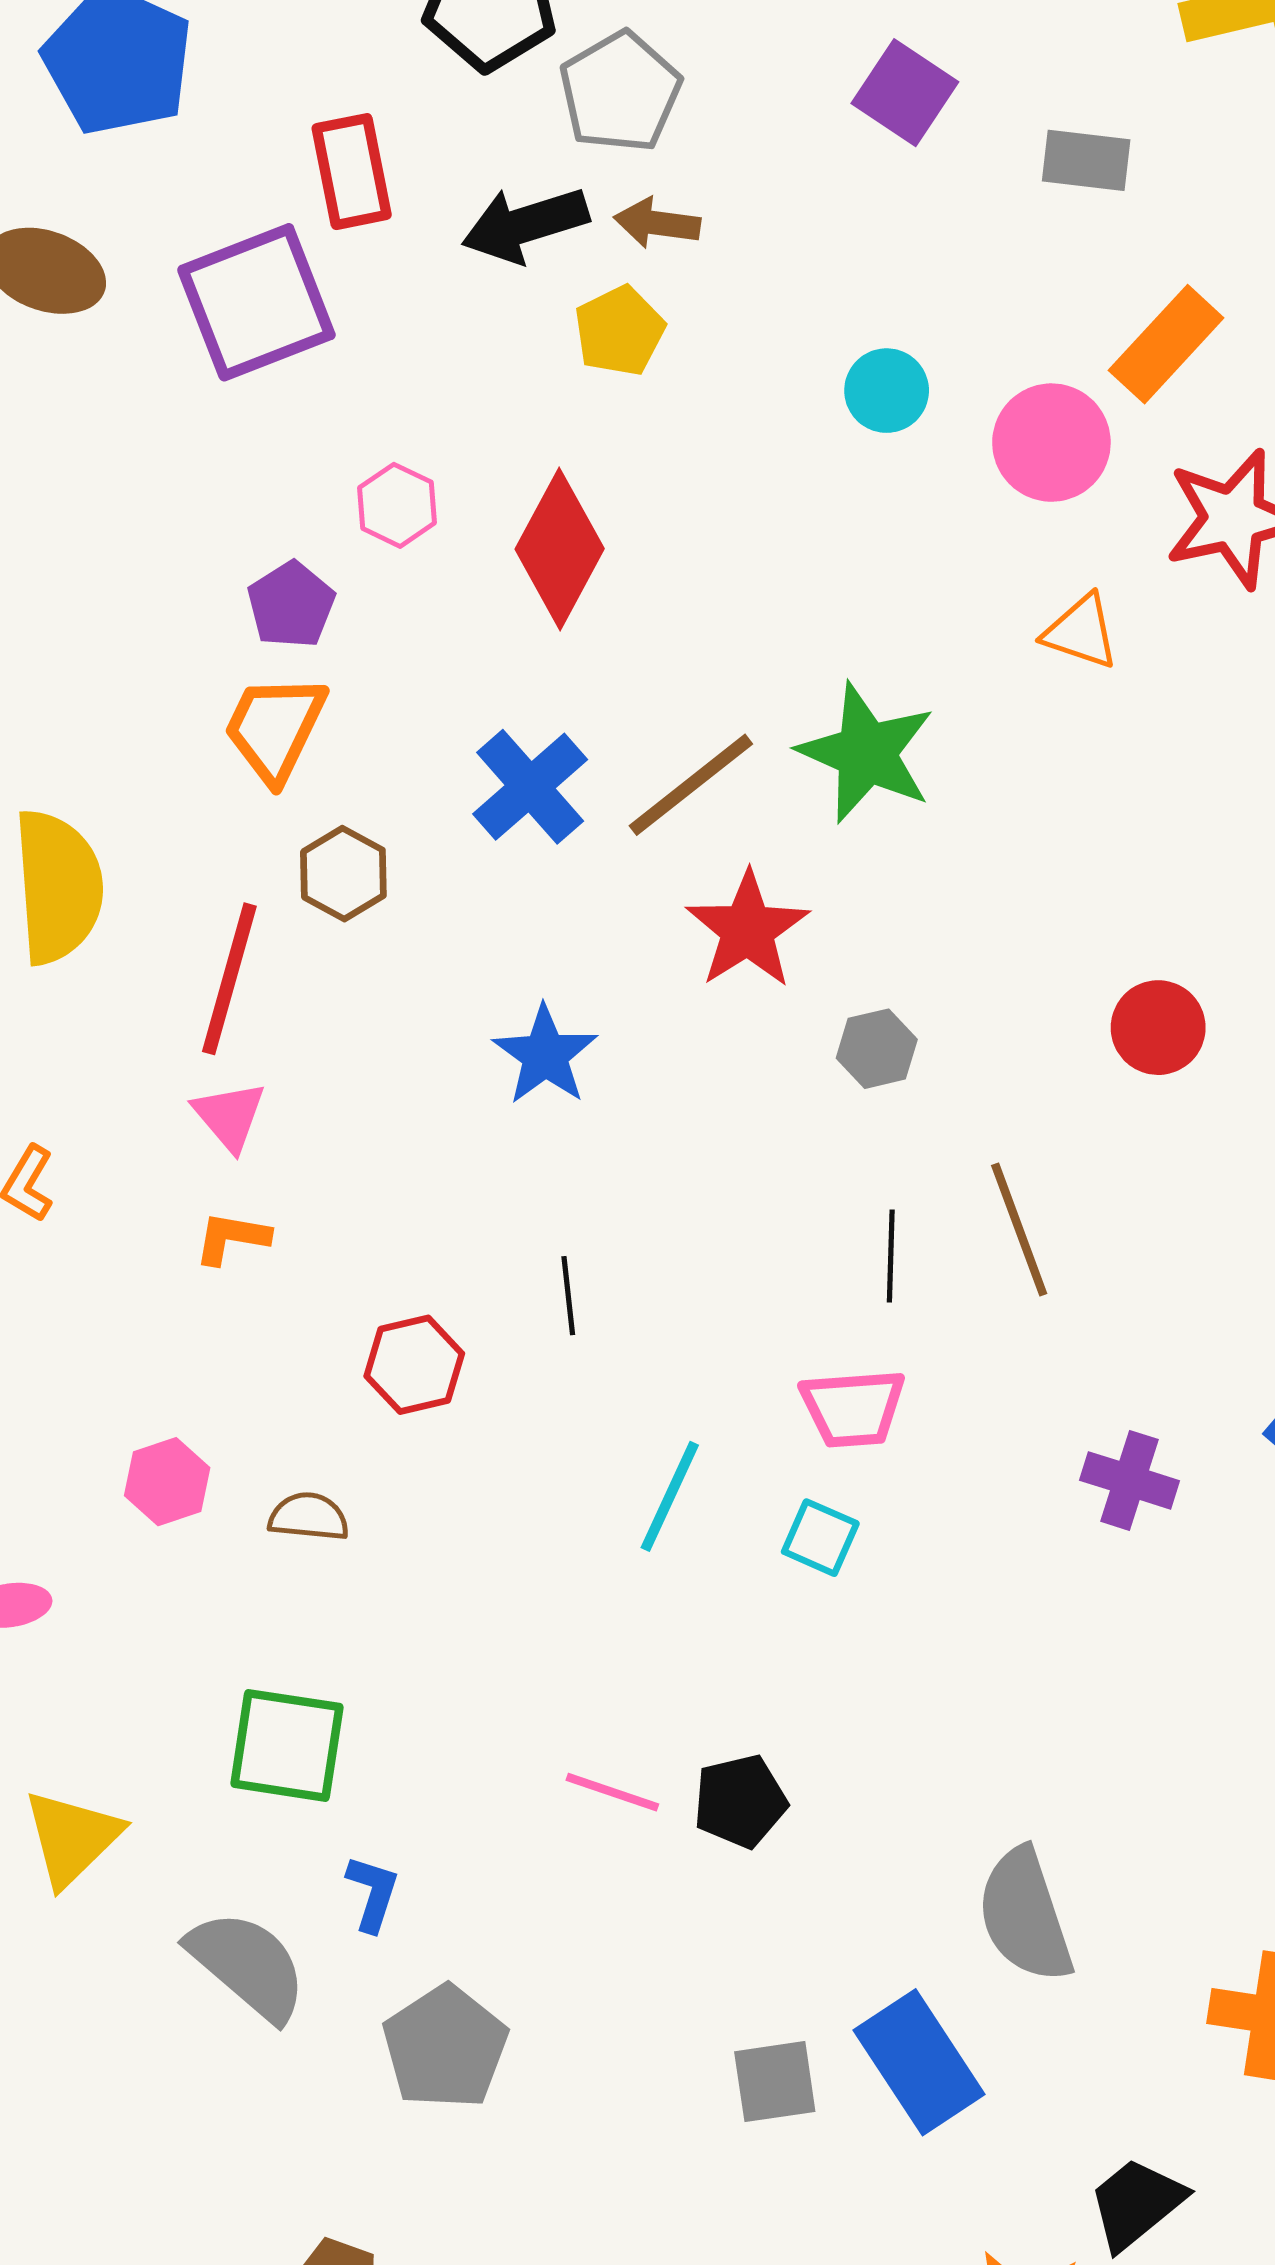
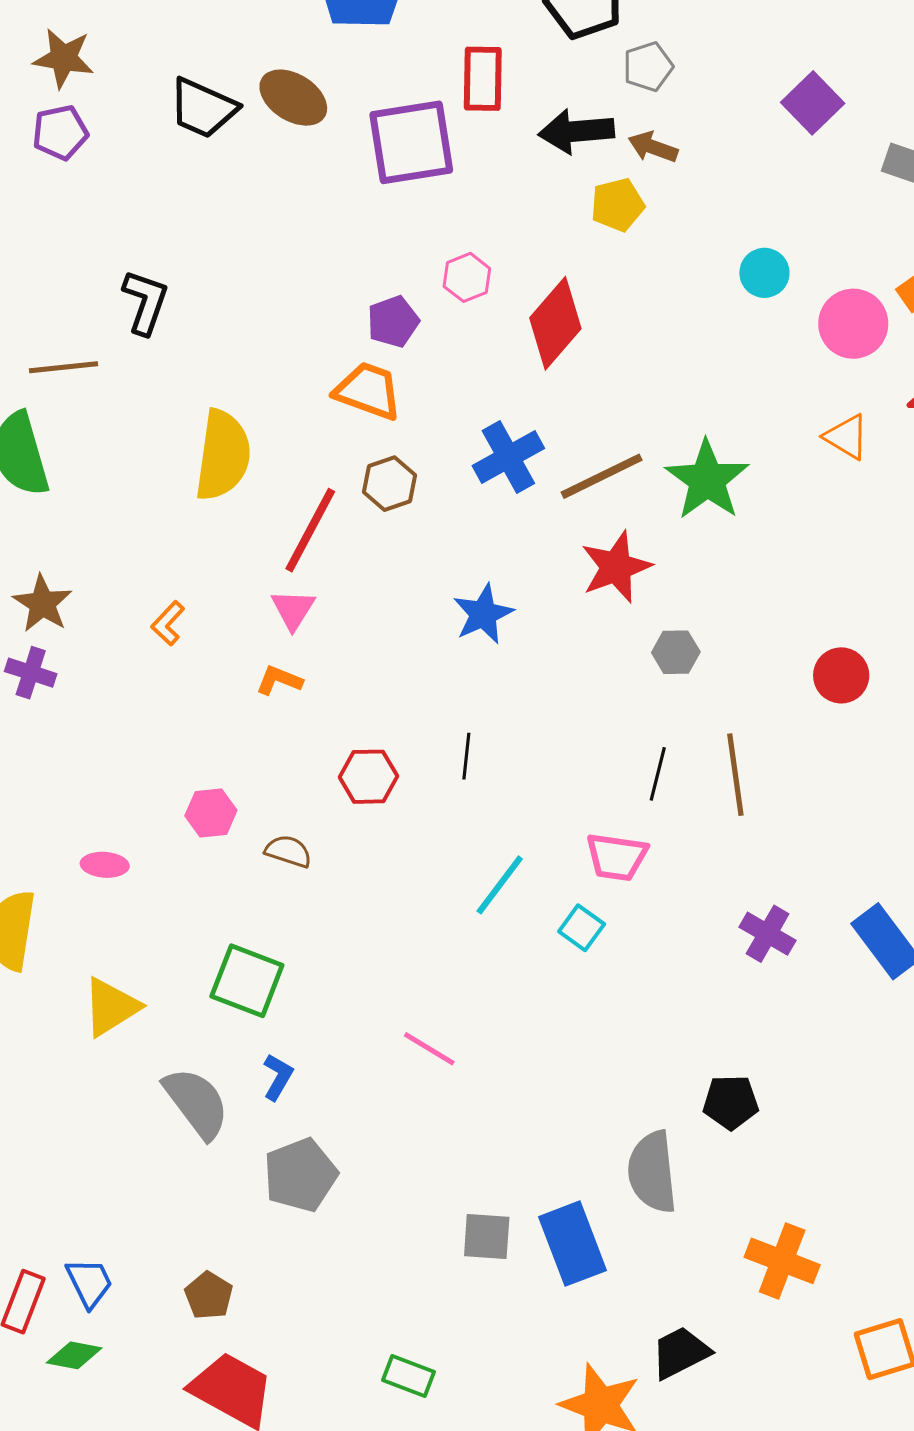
gray pentagon: (620, 92) -> (648, 67), size x0.7
orange trapezoid: (275, 728) -> (368, 391), turned 72
black pentagon: (740, 1801) -> (731, 1102), moved

